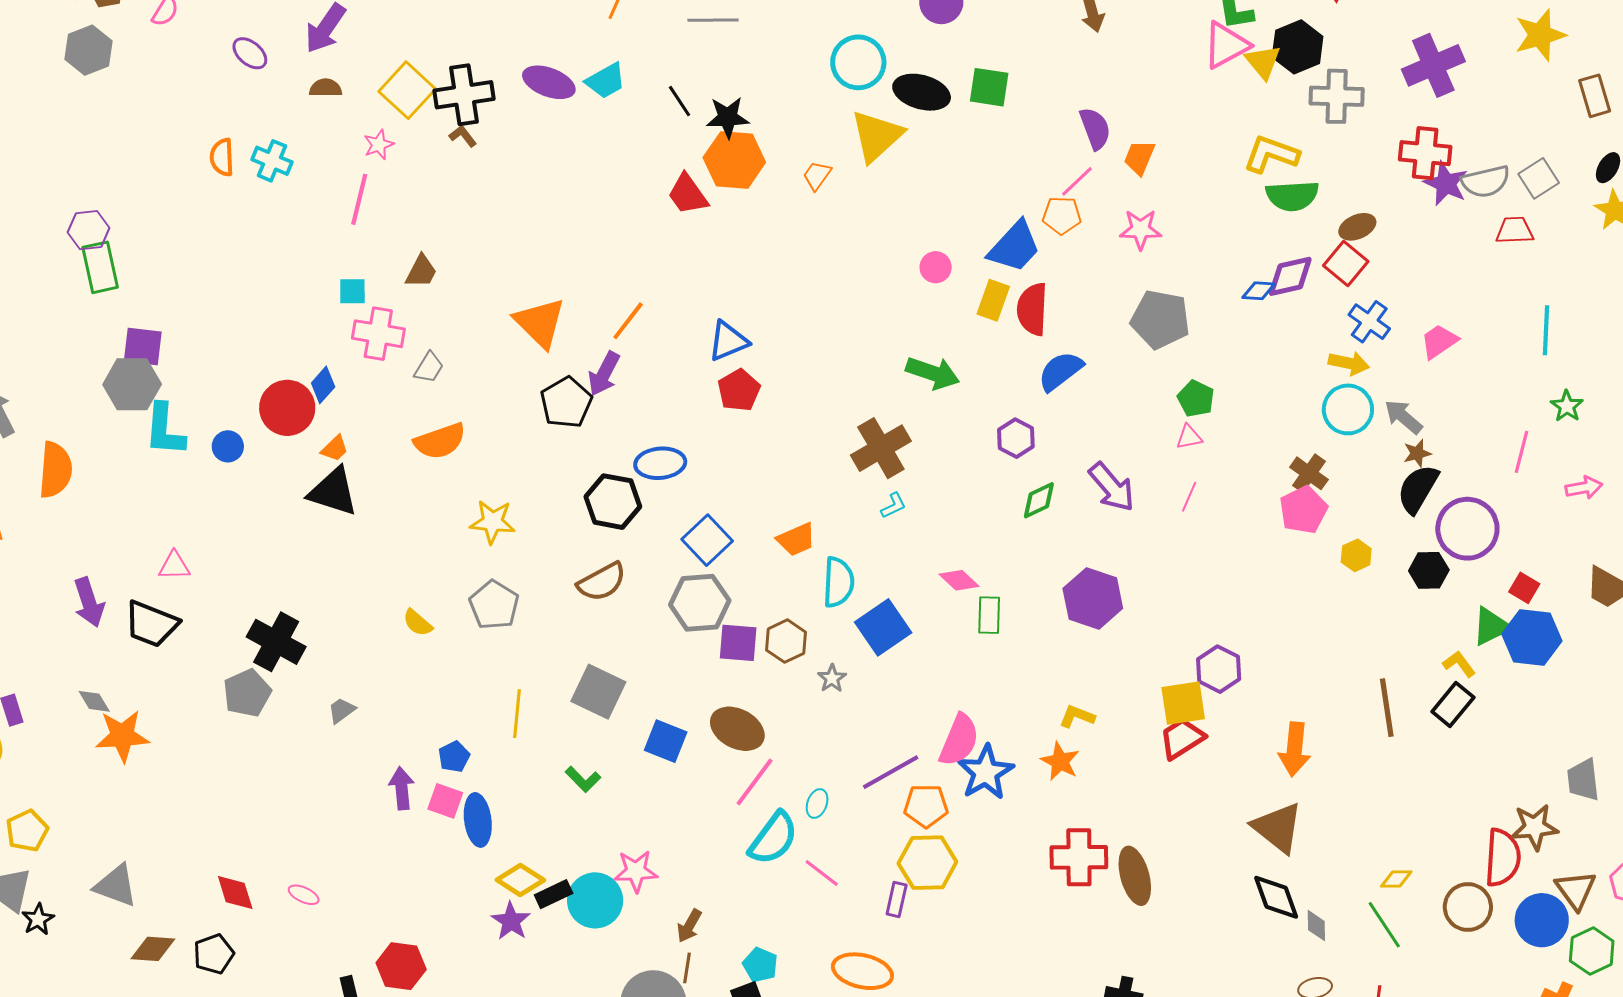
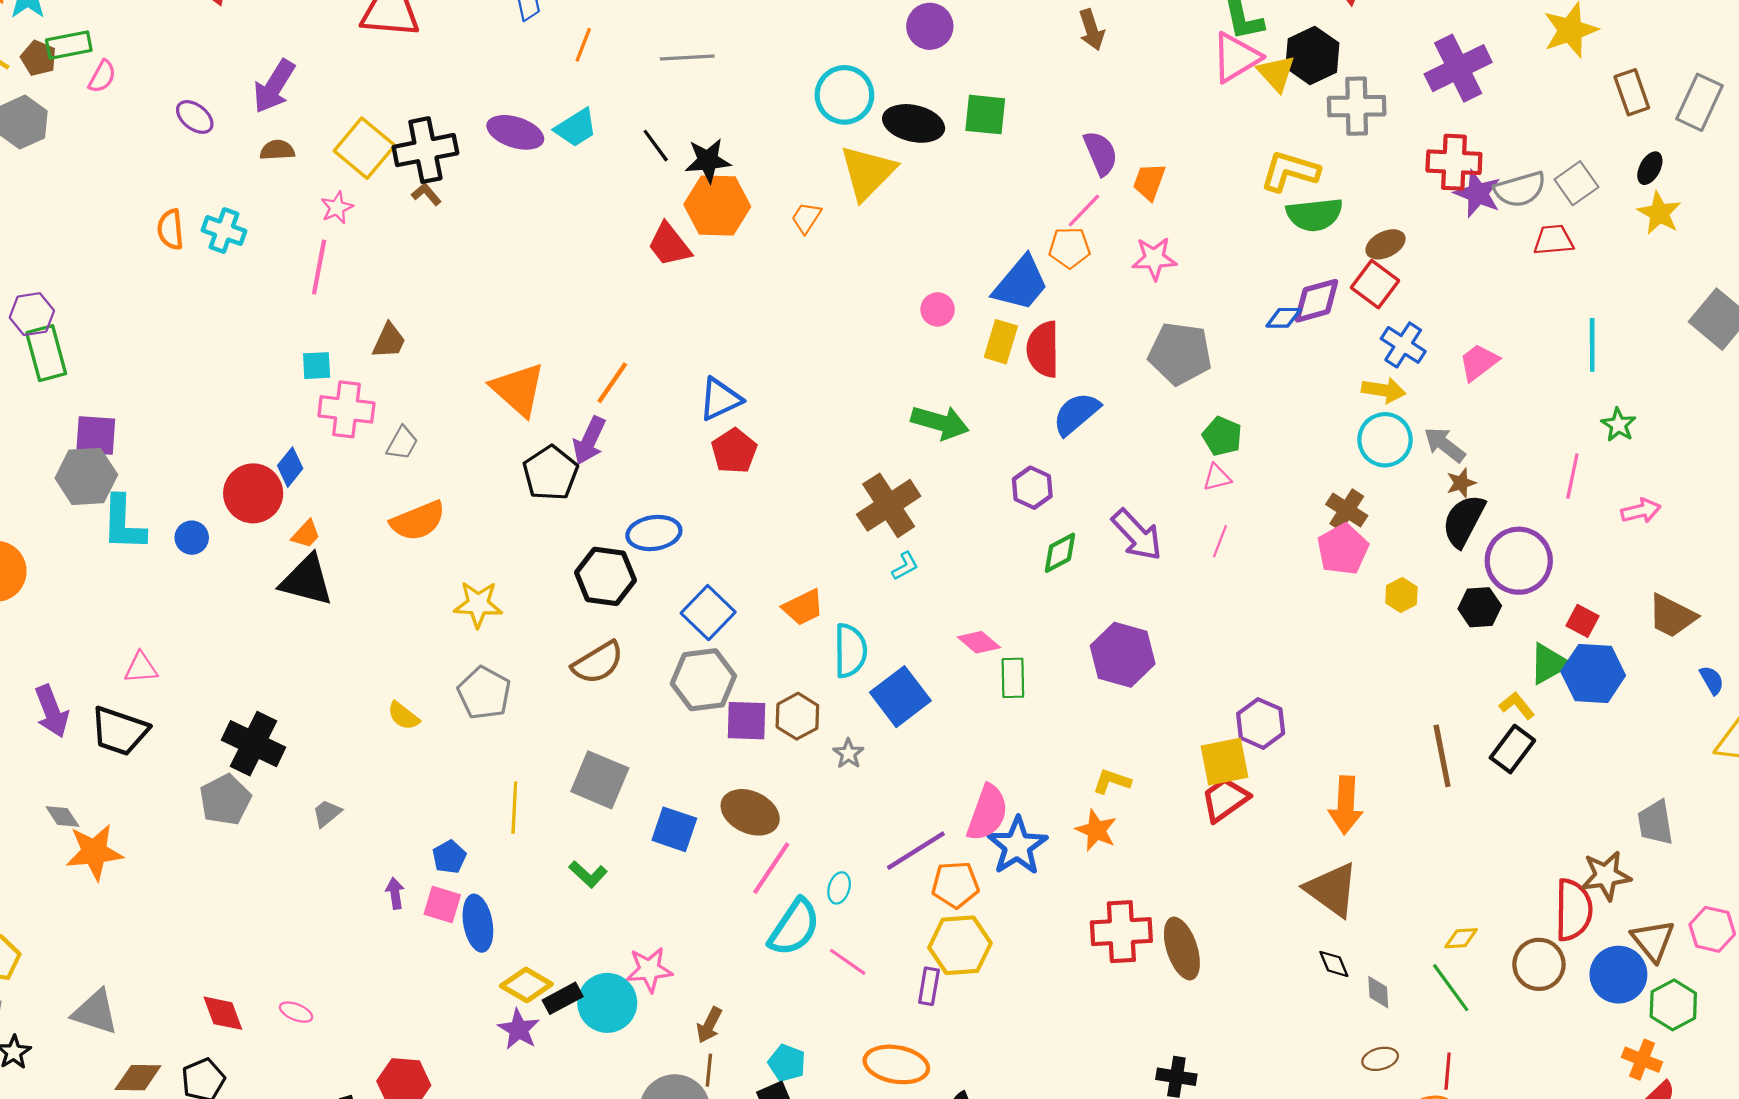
purple arrow: (402, 788) -> (395, 893), size x0.7
black diamond: (1276, 897) -> (1334, 964), size x0.6

